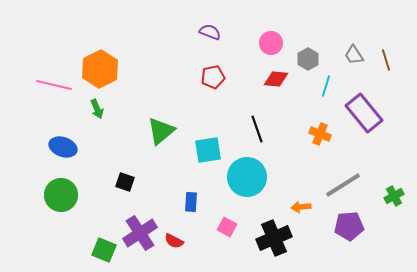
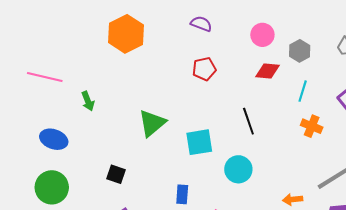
orange hexagon: (100, 69) -> (126, 34), moved
cyan line: (326, 86) -> (303, 91), moved
cyan circle: (247, 177) -> (238, 169), size x0.7

